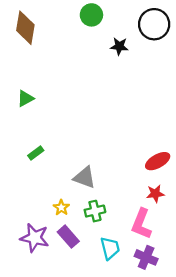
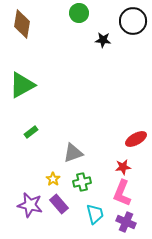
green triangle: (25, 98) -> (22, 85), size x1.8
gray triangle: (85, 177) -> (73, 153), turned -40
red star: (155, 194) -> (123, 167), moved

